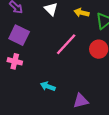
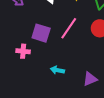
purple square: (19, 35) -> (41, 33), moved

